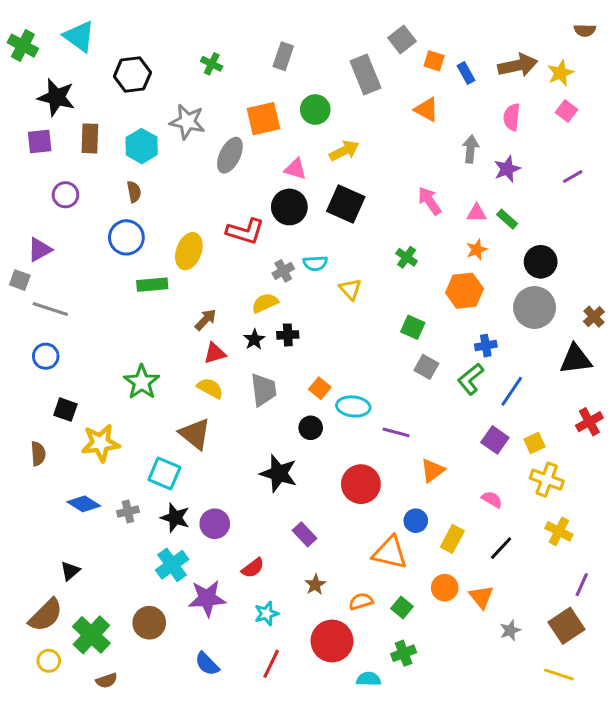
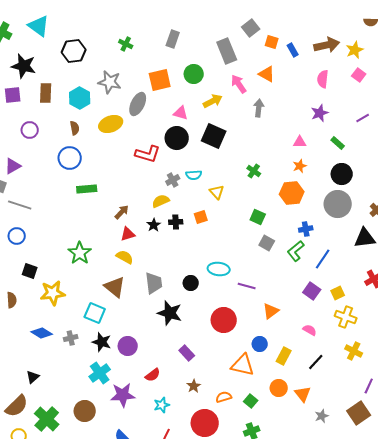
gray arrow: (471, 149) -> (259, 108), moved
pink arrow: (429, 201) -> (239, 84), moved
green rectangle: (507, 219) -> (338, 143), moved
yellow ellipse: (189, 251) -> (111, 124), moved, turned 50
orange square: (320, 388) -> (201, 217), moved, turned 32
gray trapezoid: (263, 390) -> (154, 283), moved

